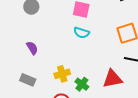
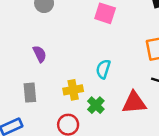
cyan semicircle: (82, 33) -> (103, 69), moved, turned 84
gray rectangle: (28, 80) -> (30, 93), turned 56

